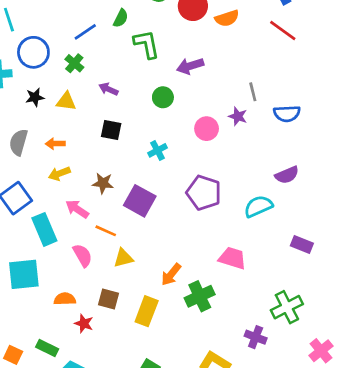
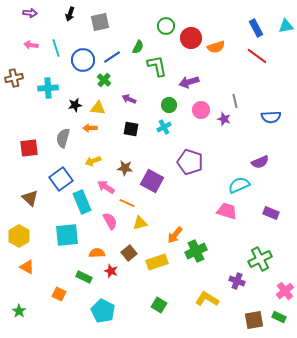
blue circle: (33, 52) -> (83, 60), moved
blue semicircle: (287, 114) -> (271, 117), moved
pink circle: (207, 129) -> (201, 110), moved
orange arrow: (55, 144) -> (90, 128), moved
cyan cross: (157, 150) -> (164, 127), moved
purple pentagon: (204, 193) -> (190, 162), moved
pink trapezoid: (232, 258) -> (227, 211), moved
brown square: (108, 299) -> (129, 253), turned 35
yellow rectangle: (147, 311) -> (157, 262), turned 50
green rectangle: (47, 348) -> (84, 277), moved

